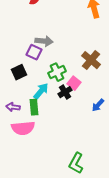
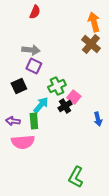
gray arrow: (44, 41) -> (31, 50), moved
brown cross: (91, 60) -> (91, 44), moved
blue arrow: (98, 105) -> (98, 119), turned -56

